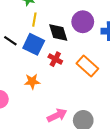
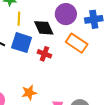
orange rectangle: (87, 66) -> (77, 43), moved
orange star: (32, 81) -> (29, 93), moved

